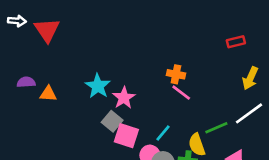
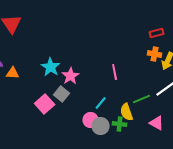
orange cross: (176, 74) -> (155, 54), moved
pink line: (181, 93) -> (115, 72), turned 42
pink square: (126, 136) -> (45, 104), moved, turned 30

